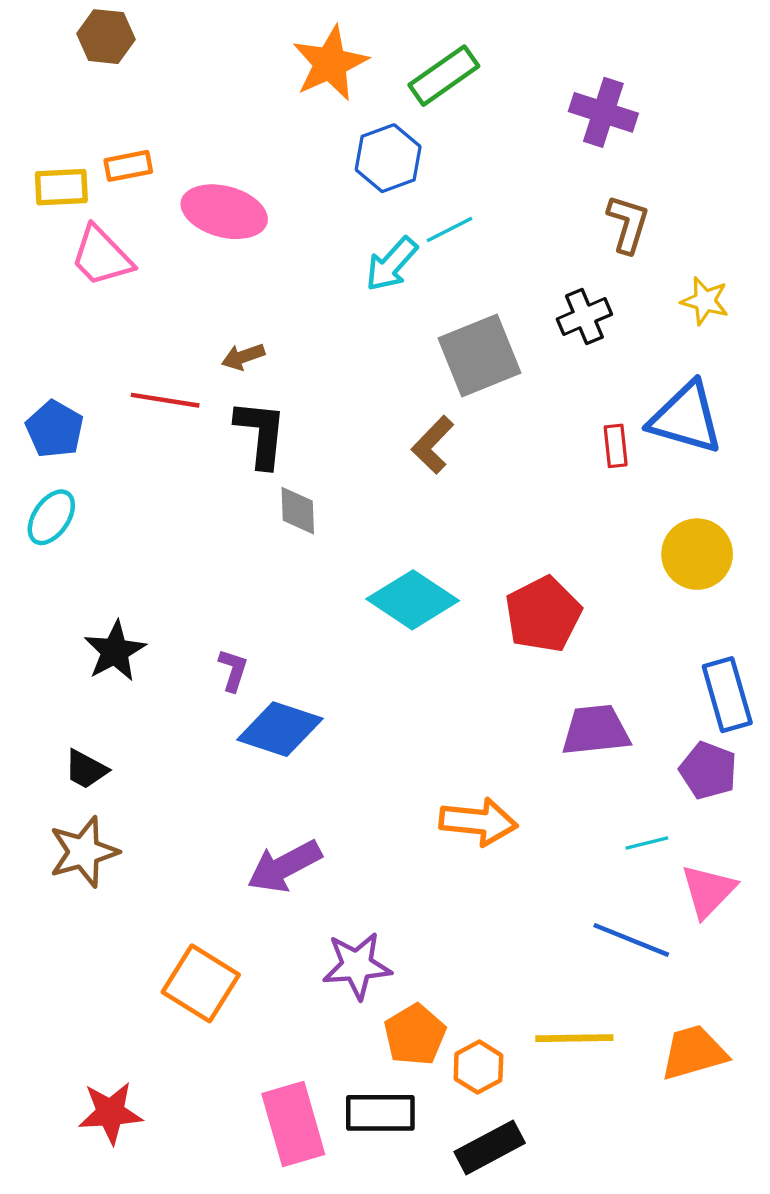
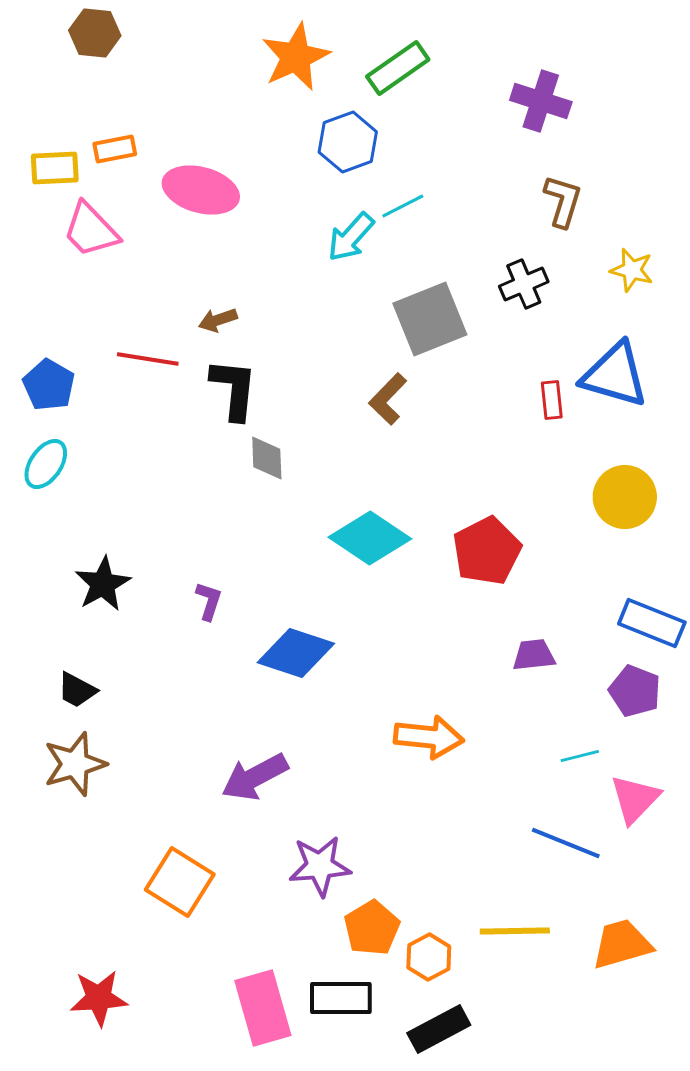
blue rectangle: (727, 695) -> (652, 623), turned -52
blue diamond: (280, 729) -> (296, 653), moved
purple trapezoid: (596, 730) -> (534, 655), size x0.7

